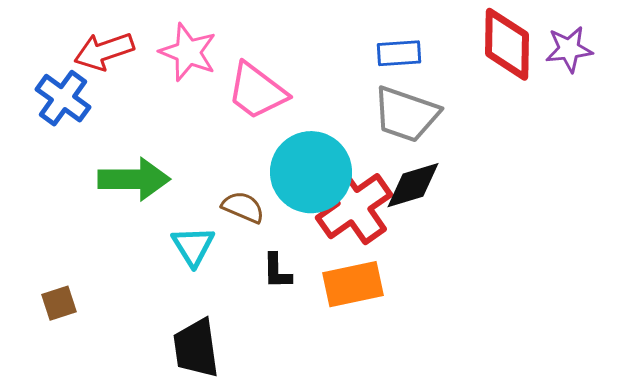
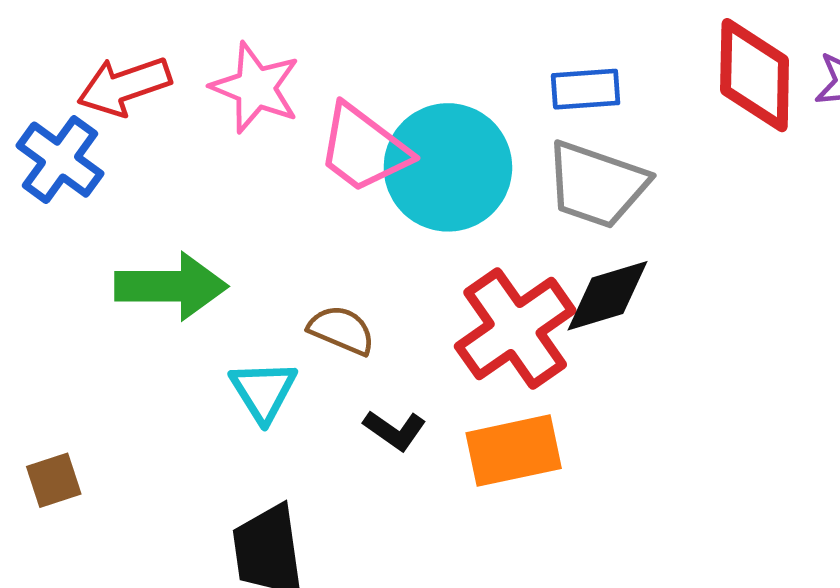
cyan circle: (311, 172) -> (448, 167), moved
black L-shape: (277, 271) -> (395, 430), turned -54

